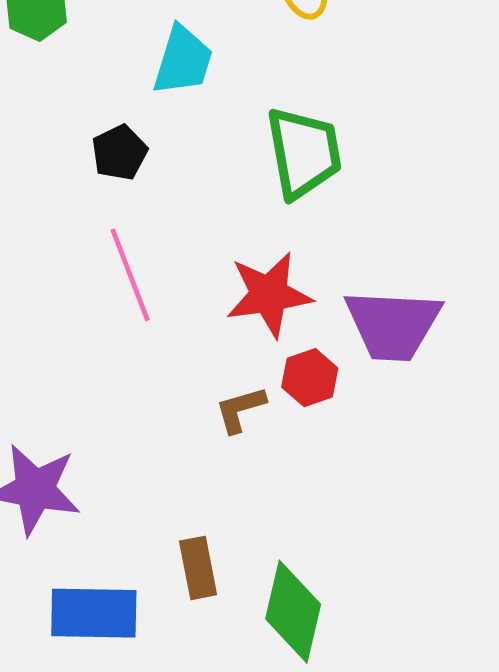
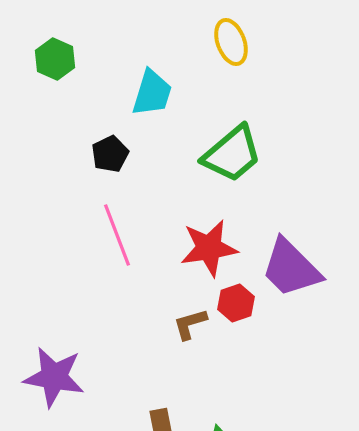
green trapezoid: (304, 153) -> (232, 154), turned 60
purple trapezoid: (393, 325) -> (291, 268), turned 42

